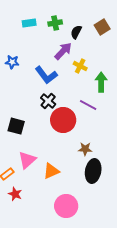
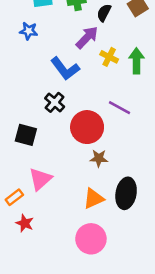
blue star: (12, 62) -> (29, 31), moved
green arrow: (101, 82) -> (136, 61), moved
black cross: (48, 101) -> (55, 102), moved
brown star: (85, 149) -> (99, 158), moved
orange triangle: (51, 171) -> (94, 199), moved

